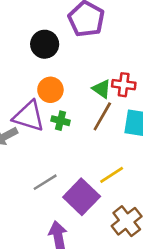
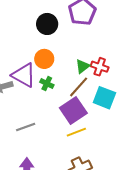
green triangle: (102, 89) -> (83, 66), turned 35
purple square: (82, 197) -> (73, 110), moved

